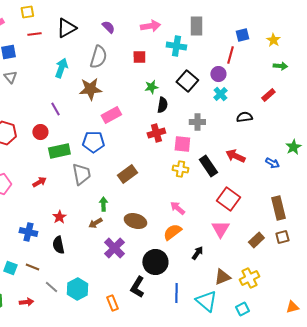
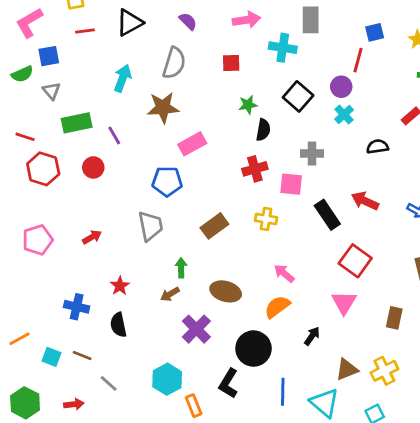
green rectangle: (59, 151) -> (77, 123), moved
yellow cross: (180, 169) -> (266, 219), moved
brown rectangle: (256, 240) -> (394, 318), turned -35
cyan hexagon: (77, 289) -> (167, 379), moved

